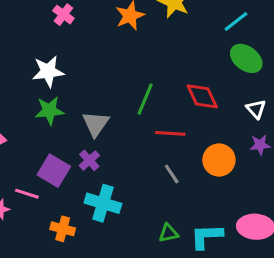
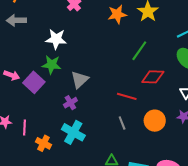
red diamond: (202, 96) -> (153, 77), turned -75
green line: (145, 99) -> (139, 51), moved
purple square: (54, 171) -> (34, 82), moved
pink line: (27, 194) -> (24, 127), moved, turned 63

